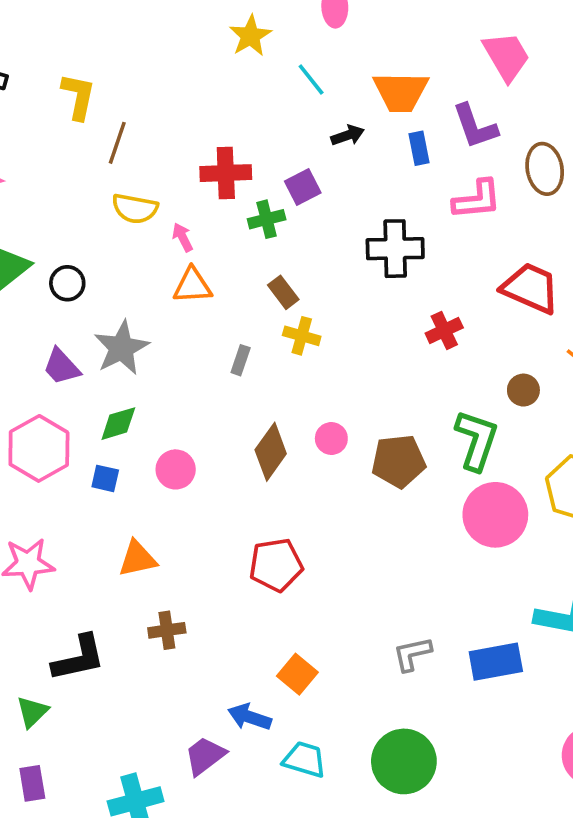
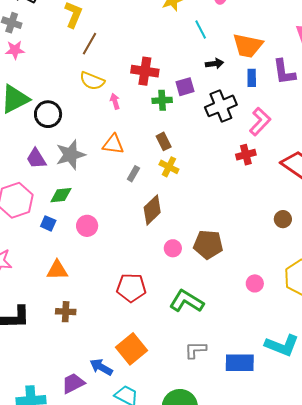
pink L-shape: (477, 200) -> (260, 121), moved, turned -52
black cross: (395, 249) -> (221, 106), moved, turned -32
black circle: (67, 283) -> (48, 114), size x1.4
orange triangle: (192, 286) -> (113, 144), moved
red cross: (444, 330) -> (246, 155), moved
pink circle: (331, 438) -> (173, 248), moved
green L-shape: (477, 440) -> (187, 301), moved, turned -88
brown diamond: (271, 452) -> (152, 210), moved
pink circle: (495, 515) -> (255, 283), size x0.5
orange square: (297, 674) -> (131, 349), size x1.4

